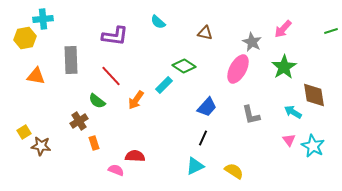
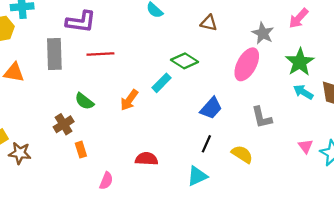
purple L-shape: (115, 36) -> (81, 22), moved
red line: (111, 76) -> (100, 54), moved, turned -50
cyan arrow: (293, 112) -> (303, 92), moved
red semicircle: (135, 156) -> (147, 159), moved
pink semicircle: (116, 170) -> (106, 181), turned 91
yellow semicircle: (234, 171) -> (242, 154), moved

